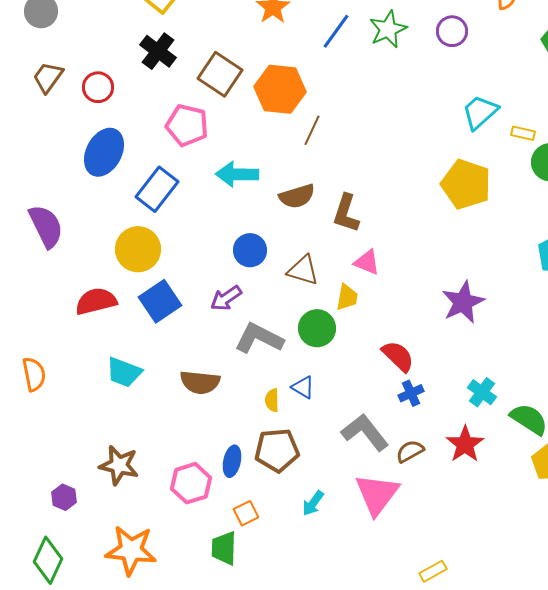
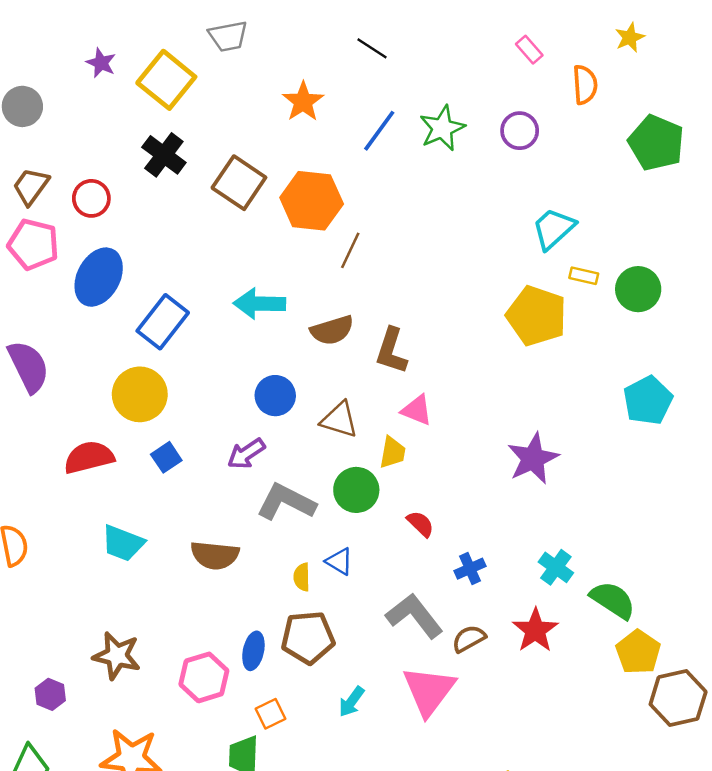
pink pentagon: (187, 125) -> (33, 244), moved
yellow rectangle: (523, 133) -> (584, 276), moved
blue square: (160, 301) -> (166, 457), size x0.6
red semicircle: (398, 356) -> (420, 524), moved, size x0.7

